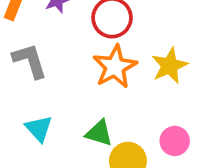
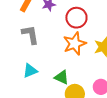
cyan triangle: (39, 128) -> (30, 71), turned 42

